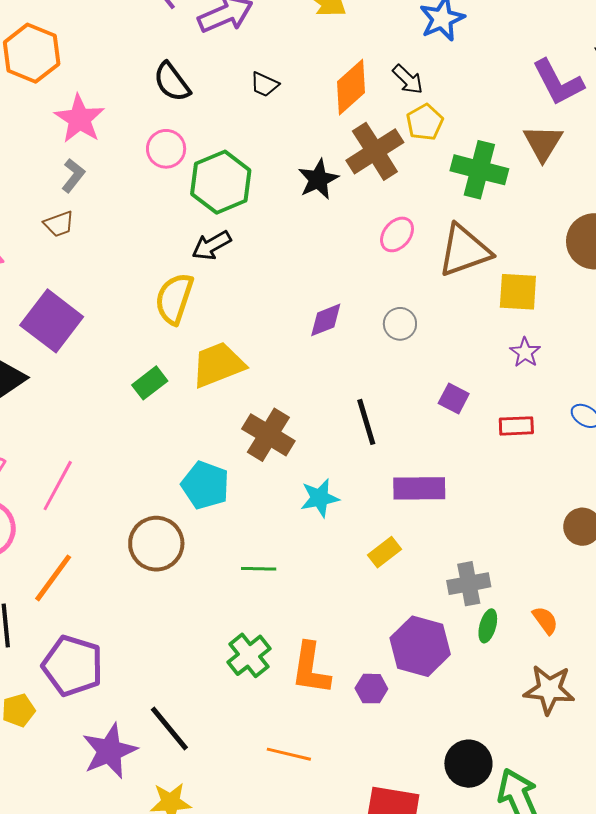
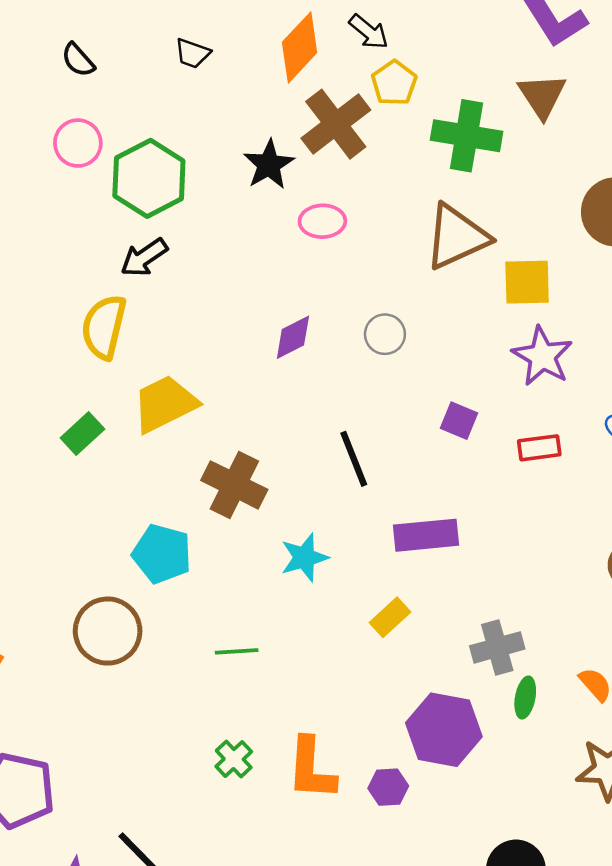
black semicircle: (172, 82) -> (78, 60), size x0.7
pink ellipse: (397, 234) -> (322, 221), moved, turned 54
purple star: (525, 352) -> (542, 356), size x1.6
green cross: (249, 655) -> (234, 759), size x0.7

